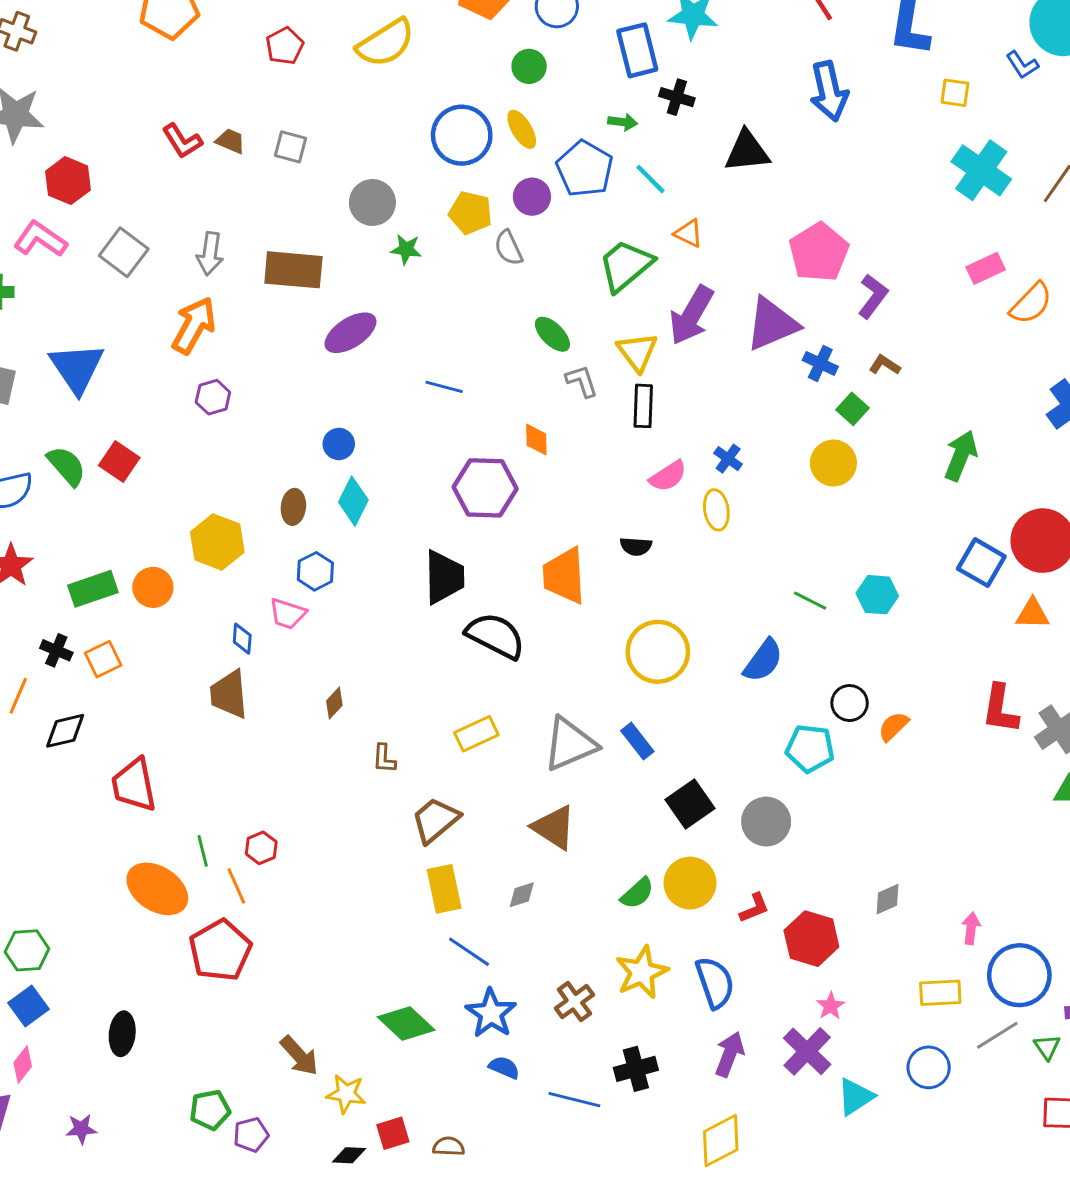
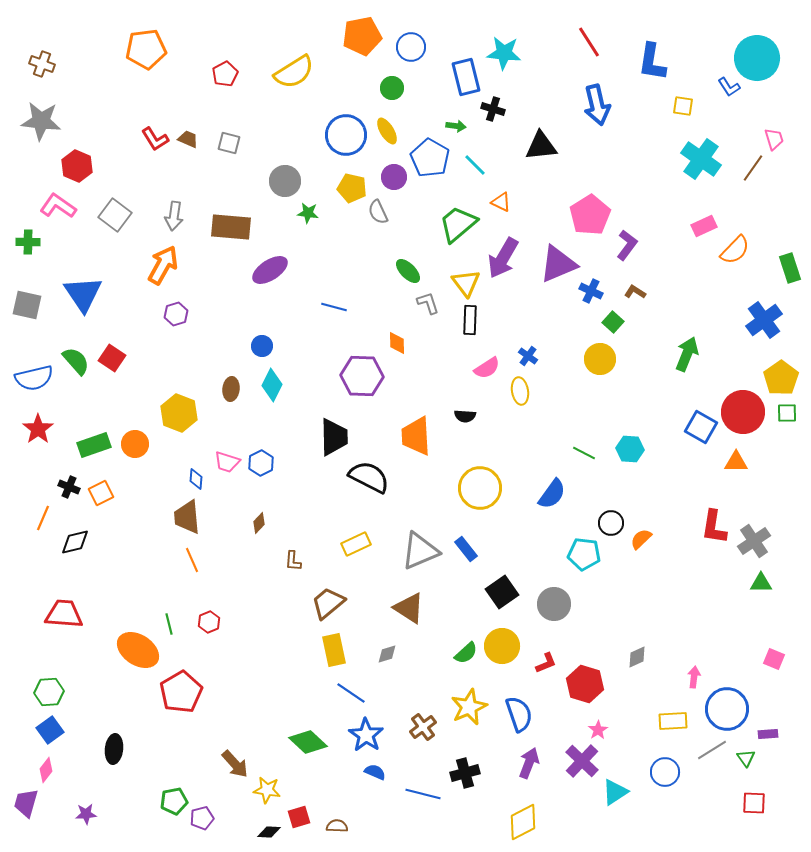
blue hexagon: (315, 571) -> (261, 463), moved
red trapezoid: (134, 785) -> (64, 614), moved, turned 105
orange line: (236, 886) -> (192, 560), moved

